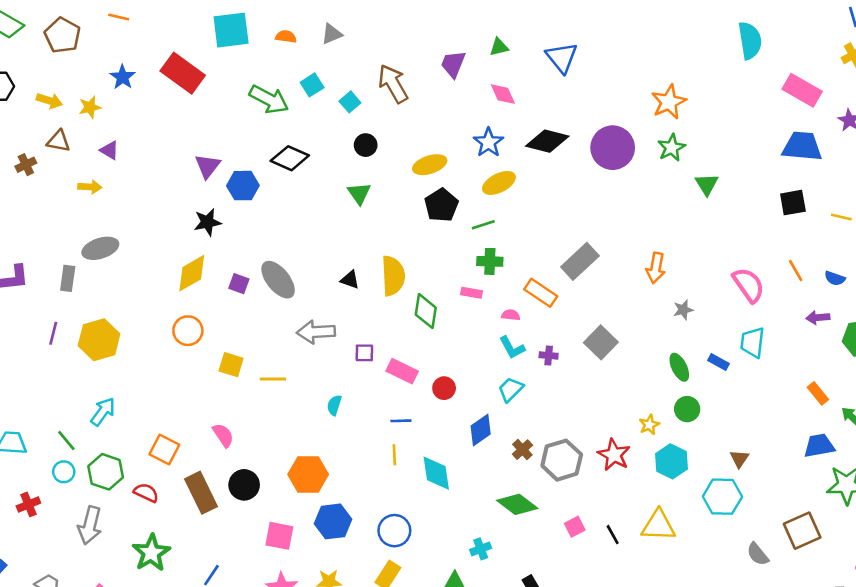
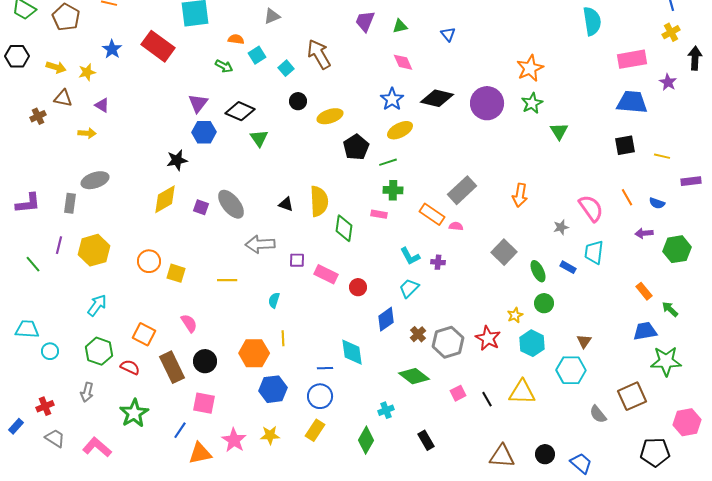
orange semicircle: (286, 37) -> (236, 39), moved
blue triangle: (562, 57) -> (448, 34), size x0.6
purple trapezoid: (453, 64) -> (365, 21), moved
pink rectangle: (802, 90) -> (632, 59), turned -40
green arrow: (269, 99) -> (224, 66), size x0.6
yellow ellipse: (430, 165) -> (330, 116), moved
purple triangle: (207, 166) -> (198, 103), moved
green triangle: (359, 193) -> (259, 138), moved
gray star: (683, 310) -> (561, 227), moved
pink semicircle: (511, 315) -> (456, 226), moved
orange circle: (188, 331) -> (149, 261), moved
gray square: (601, 342) -> (504, 252), moved
yellow square: (231, 365) -> (176, 273), moved
blue line: (401, 421) -> (325, 368), moved
green line: (66, 440) -> (33, 264), moved
yellow line: (394, 455) -> (283, 338), moved
cyan circle: (64, 472) -> (50, 351), moved
red cross: (28, 504) -> (45, 406), moved
gray arrow: (90, 525) -> (87, 392), size x0.7
pink square: (279, 536) -> (204, 403), moved

